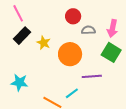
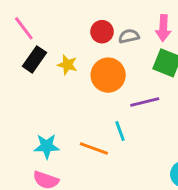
red circle: (73, 16) -> (102, 32), moved
cyan star: (19, 82) -> (47, 146), moved
cyan line: (72, 93) -> (120, 131), turned -64

